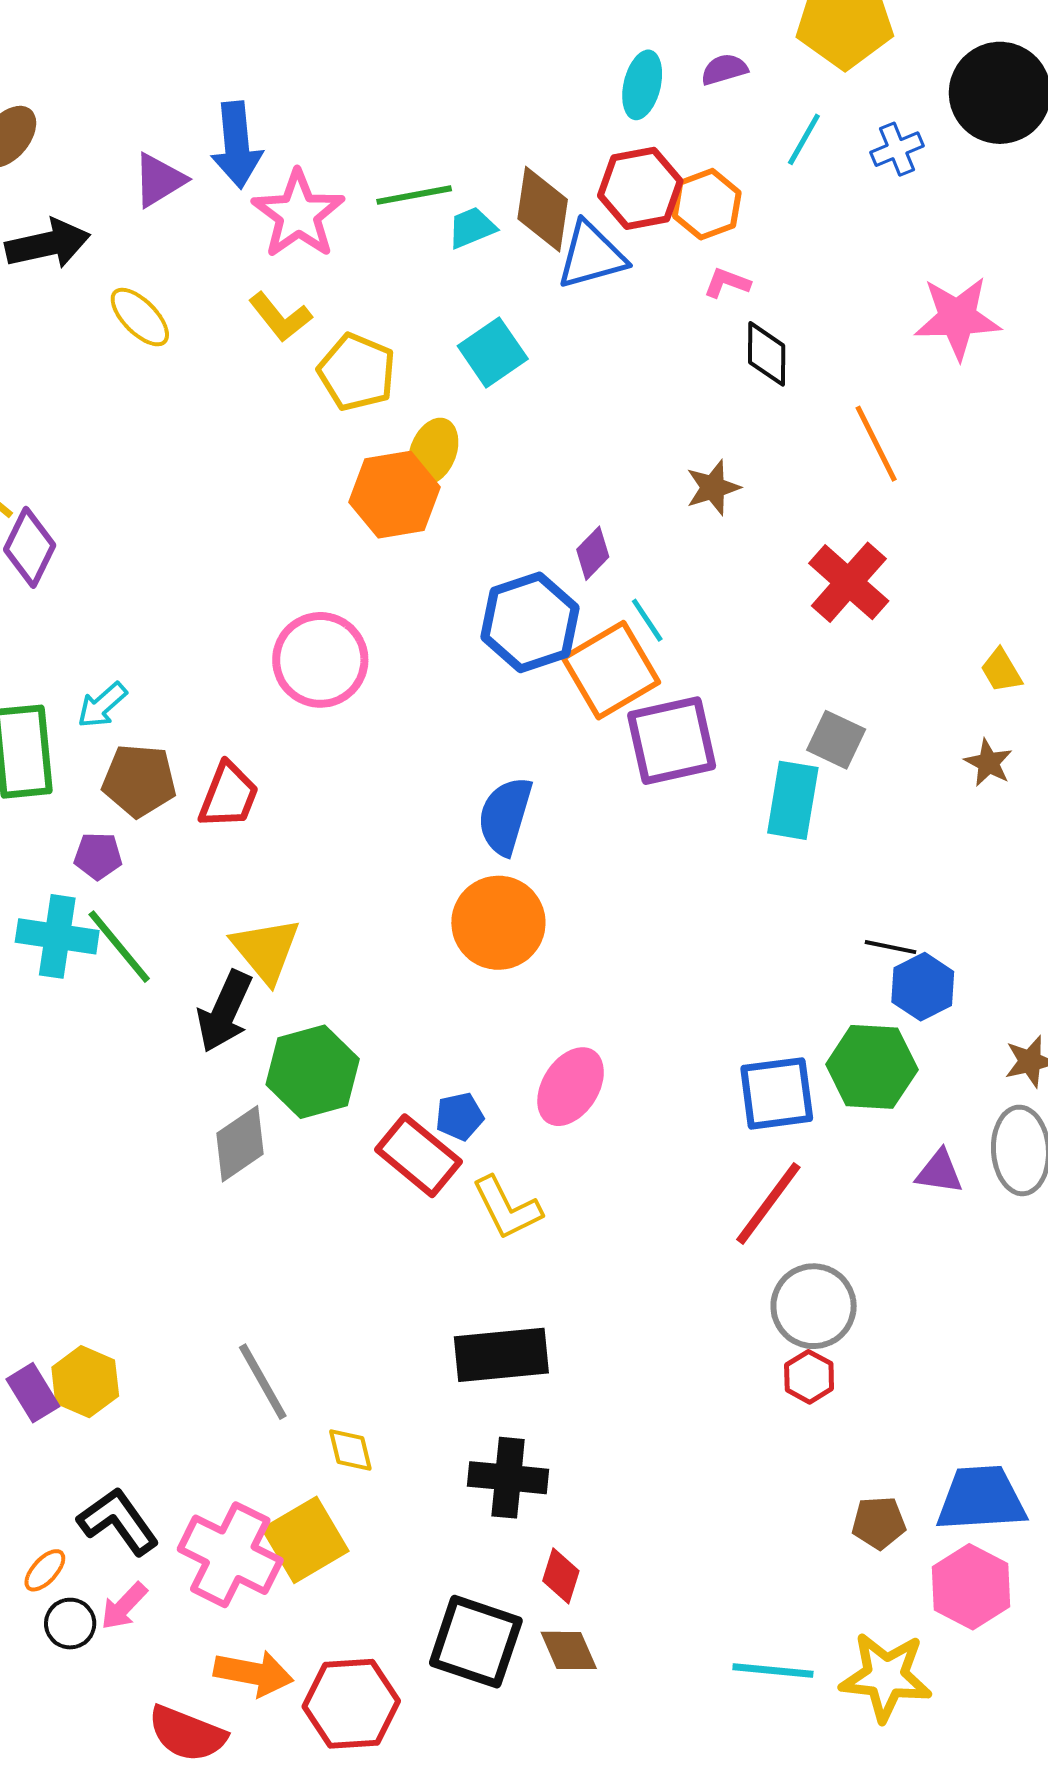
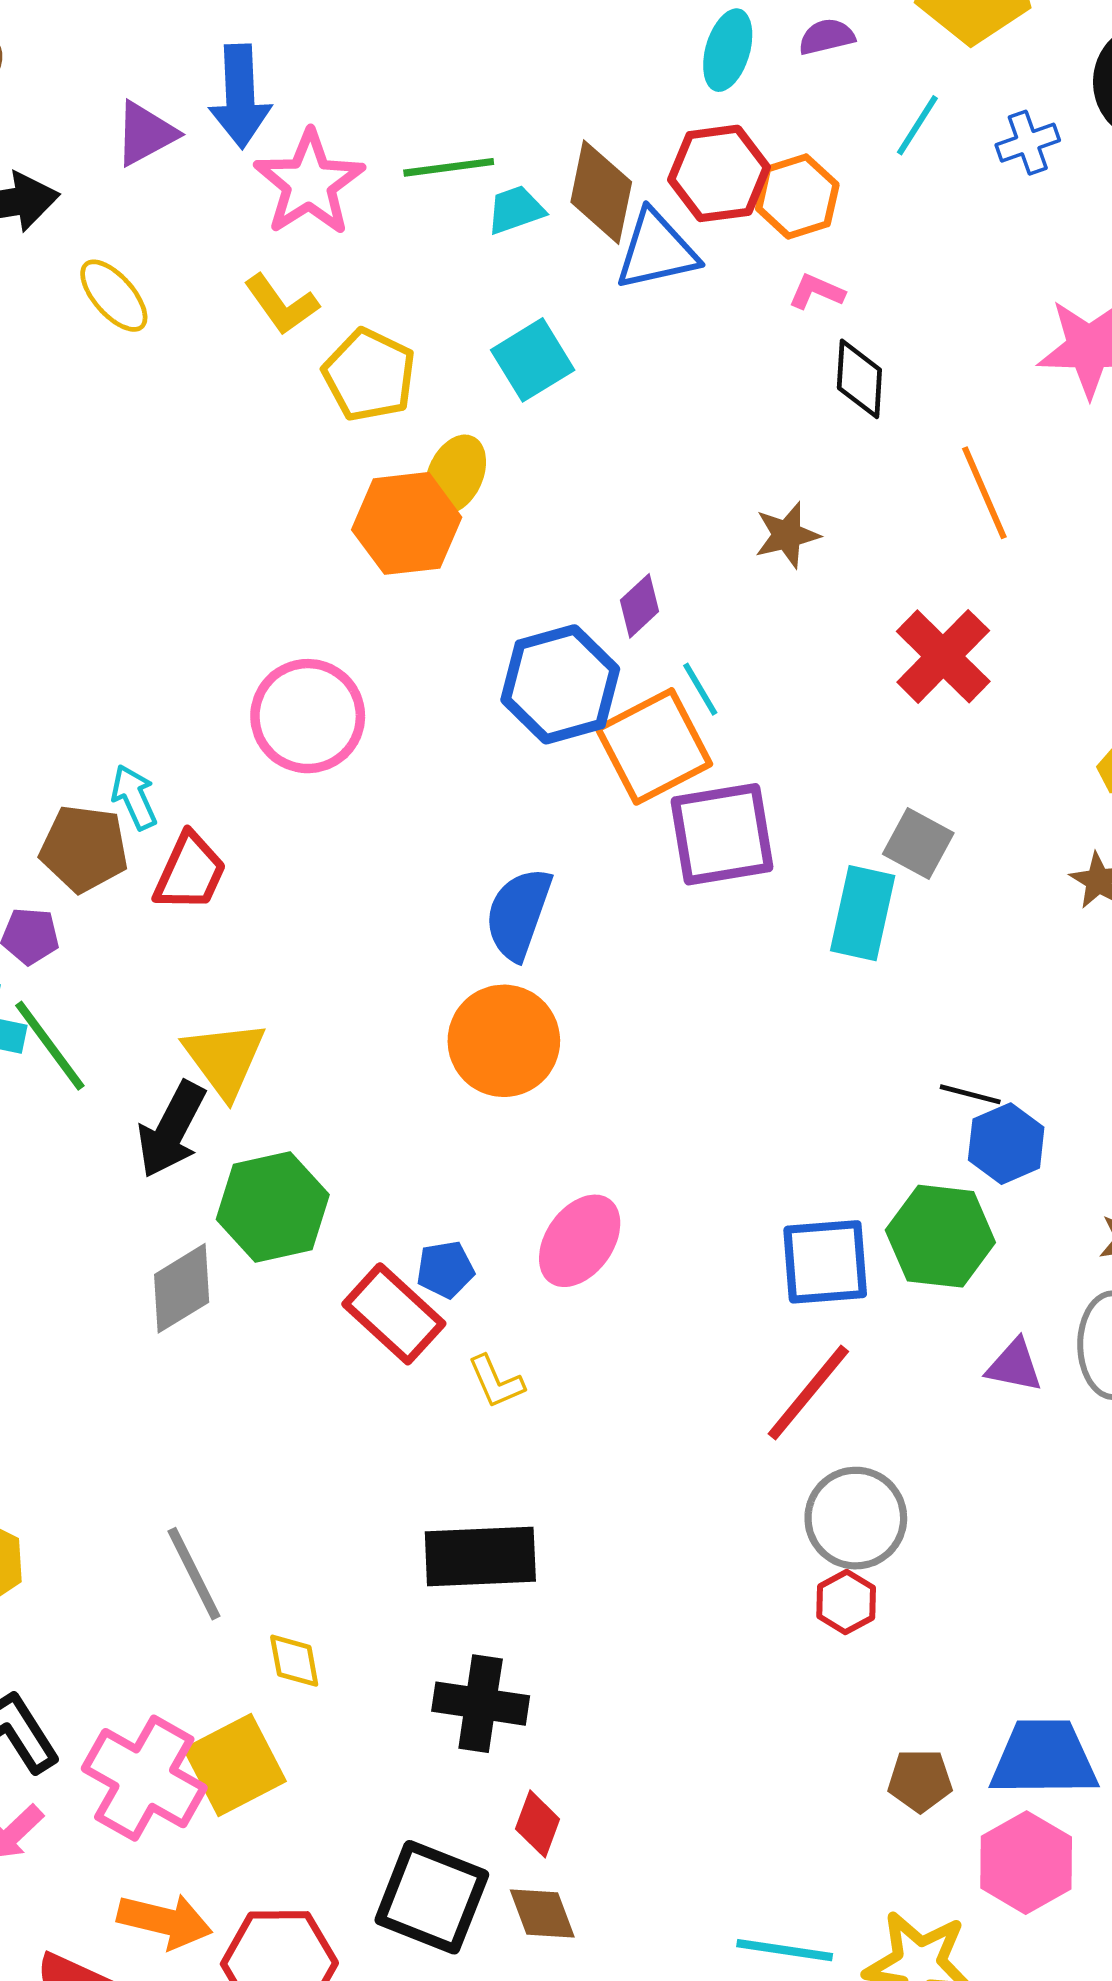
cyan arrow: (102, 705) -> (134, 797), moved, turned 104
yellow L-shape: (507, 1208) -> (496, 1382), size x0.7

